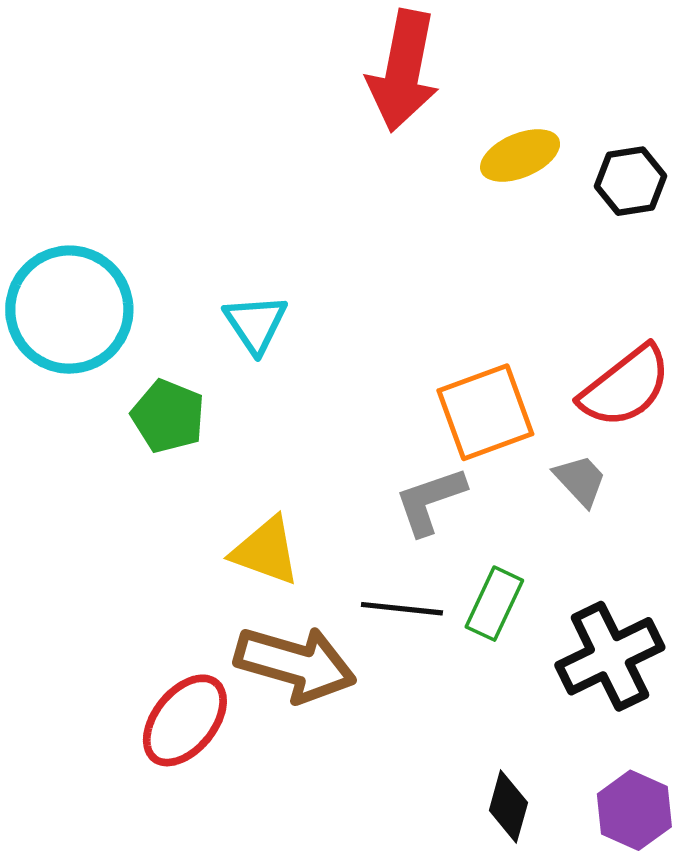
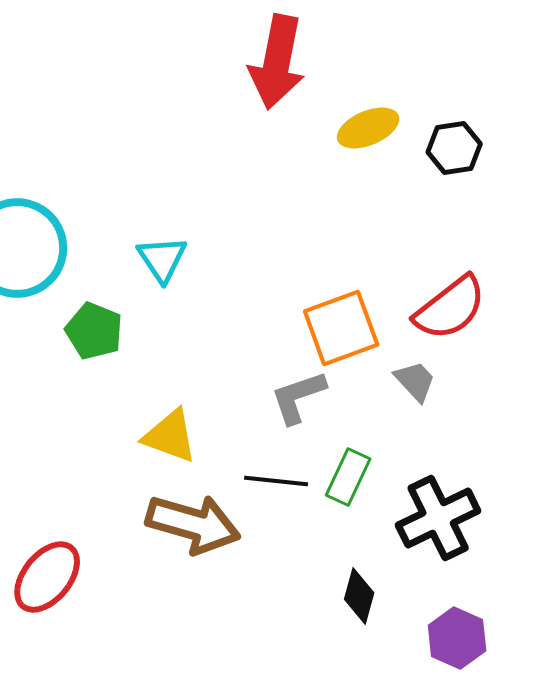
red ellipse: (185, 720) -> (47, 577), moved
black diamond: (508, 806) -> (359, 596), moved

